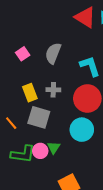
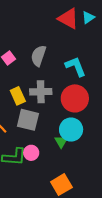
gray cross: (53, 90) -> (41, 92), size x1.5
green triangle: (54, 147) -> (61, 142), moved

